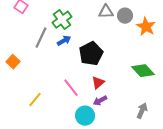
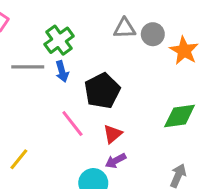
gray line: (41, 38) -> (28, 67), turned 65
blue arrow: (64, 41) -> (62, 71), turned 104
green diamond: (143, 71) -> (180, 116), turned -55
pink line: (71, 88) -> (72, 124), moved

